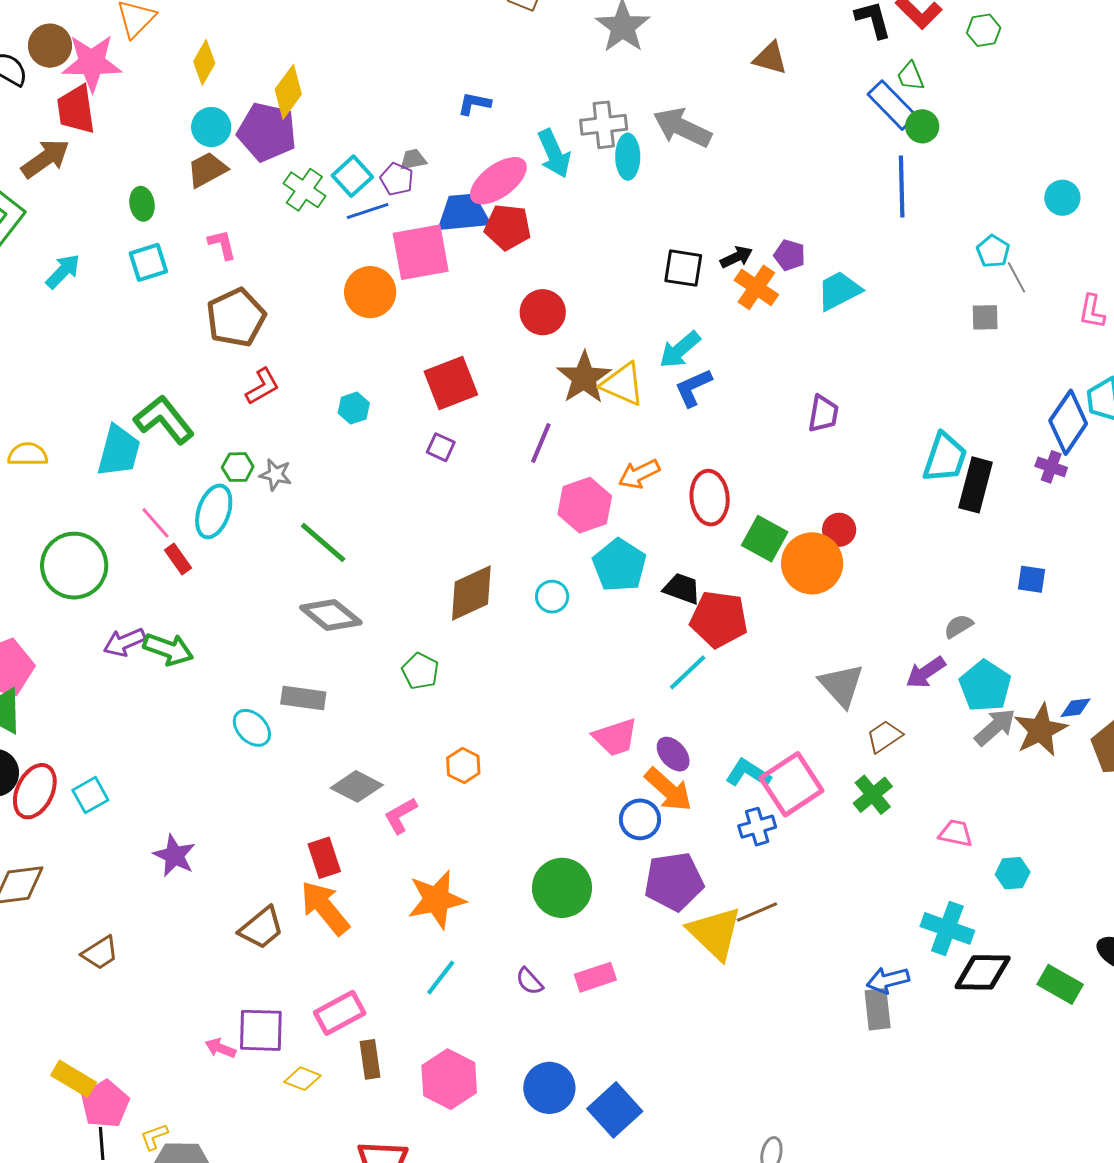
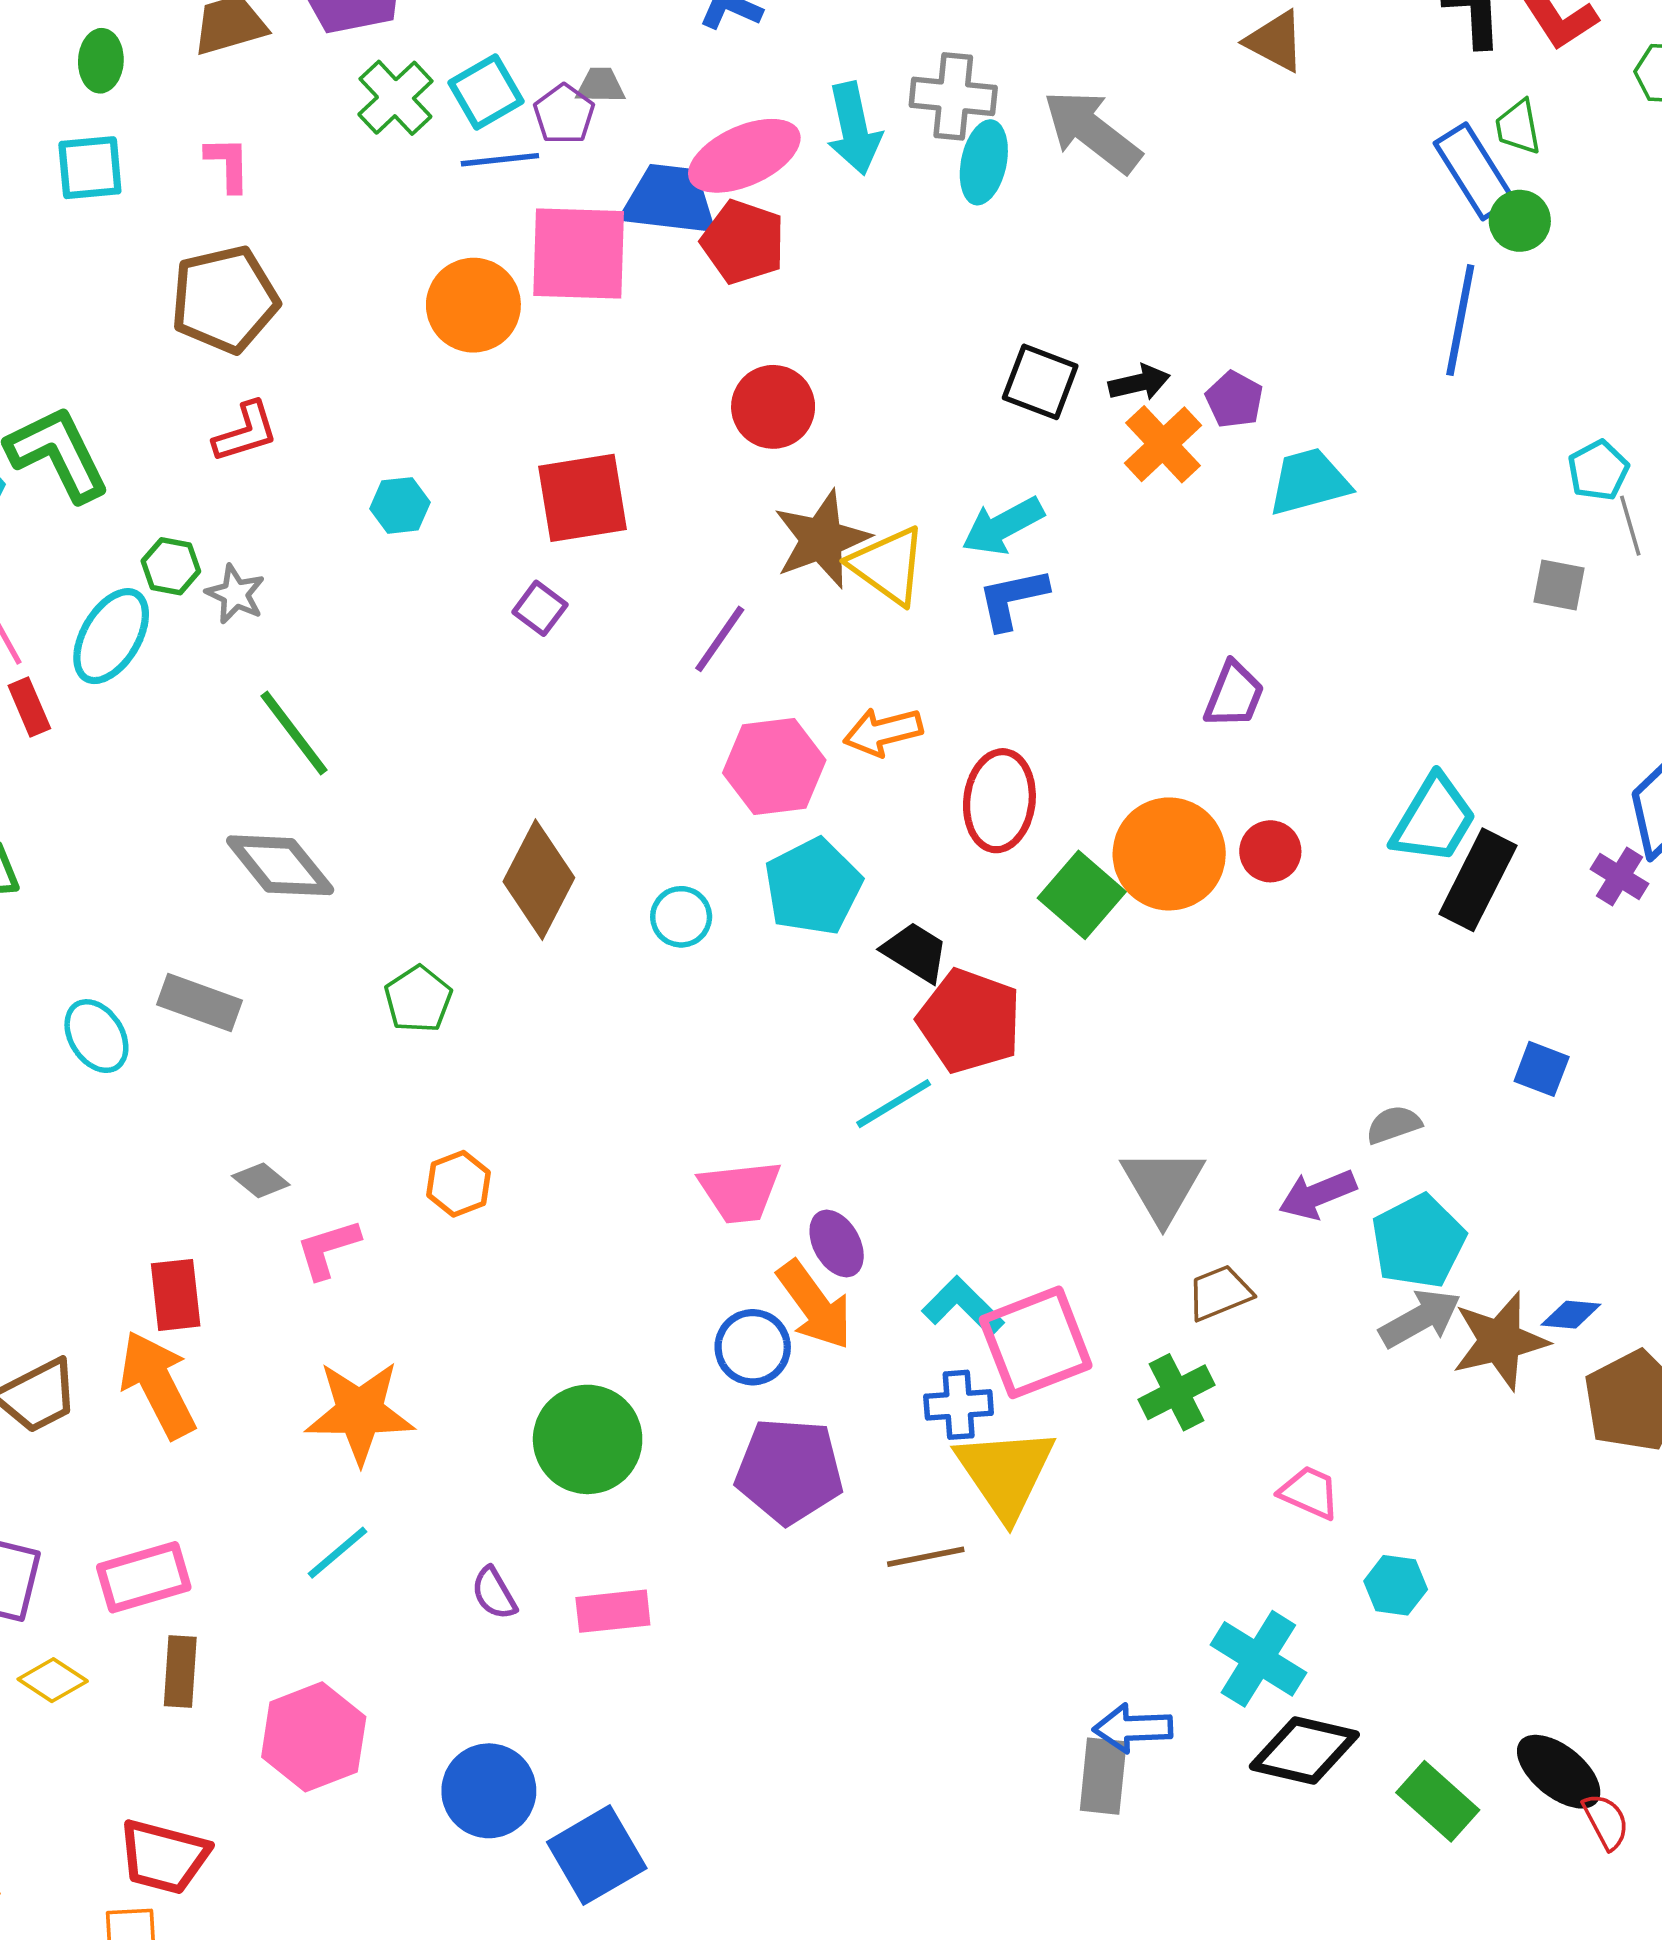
red circle: (839, 530) -> (1270, 851), moved
orange circle: (812, 563) -> (1169, 854), moved
brown diamond: (471, 593) -> (539, 880), turned -50
gray diamond: (357, 786) -> (261, 1180), size x0.6
yellow triangle: (715, 933) -> (1005, 1473), moved

